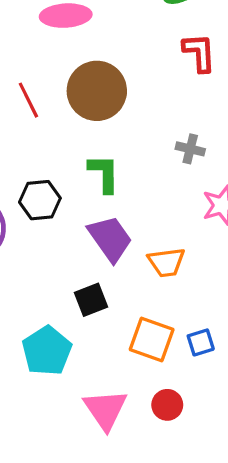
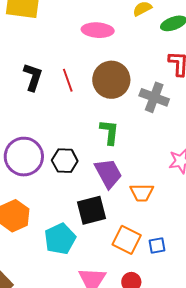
gray cross: (190, 149) -> (154, 97), moved, size x1.6
black hexagon: (40, 200) -> (65, 161), moved
black square: (91, 300) -> (92, 210), size x1.4

